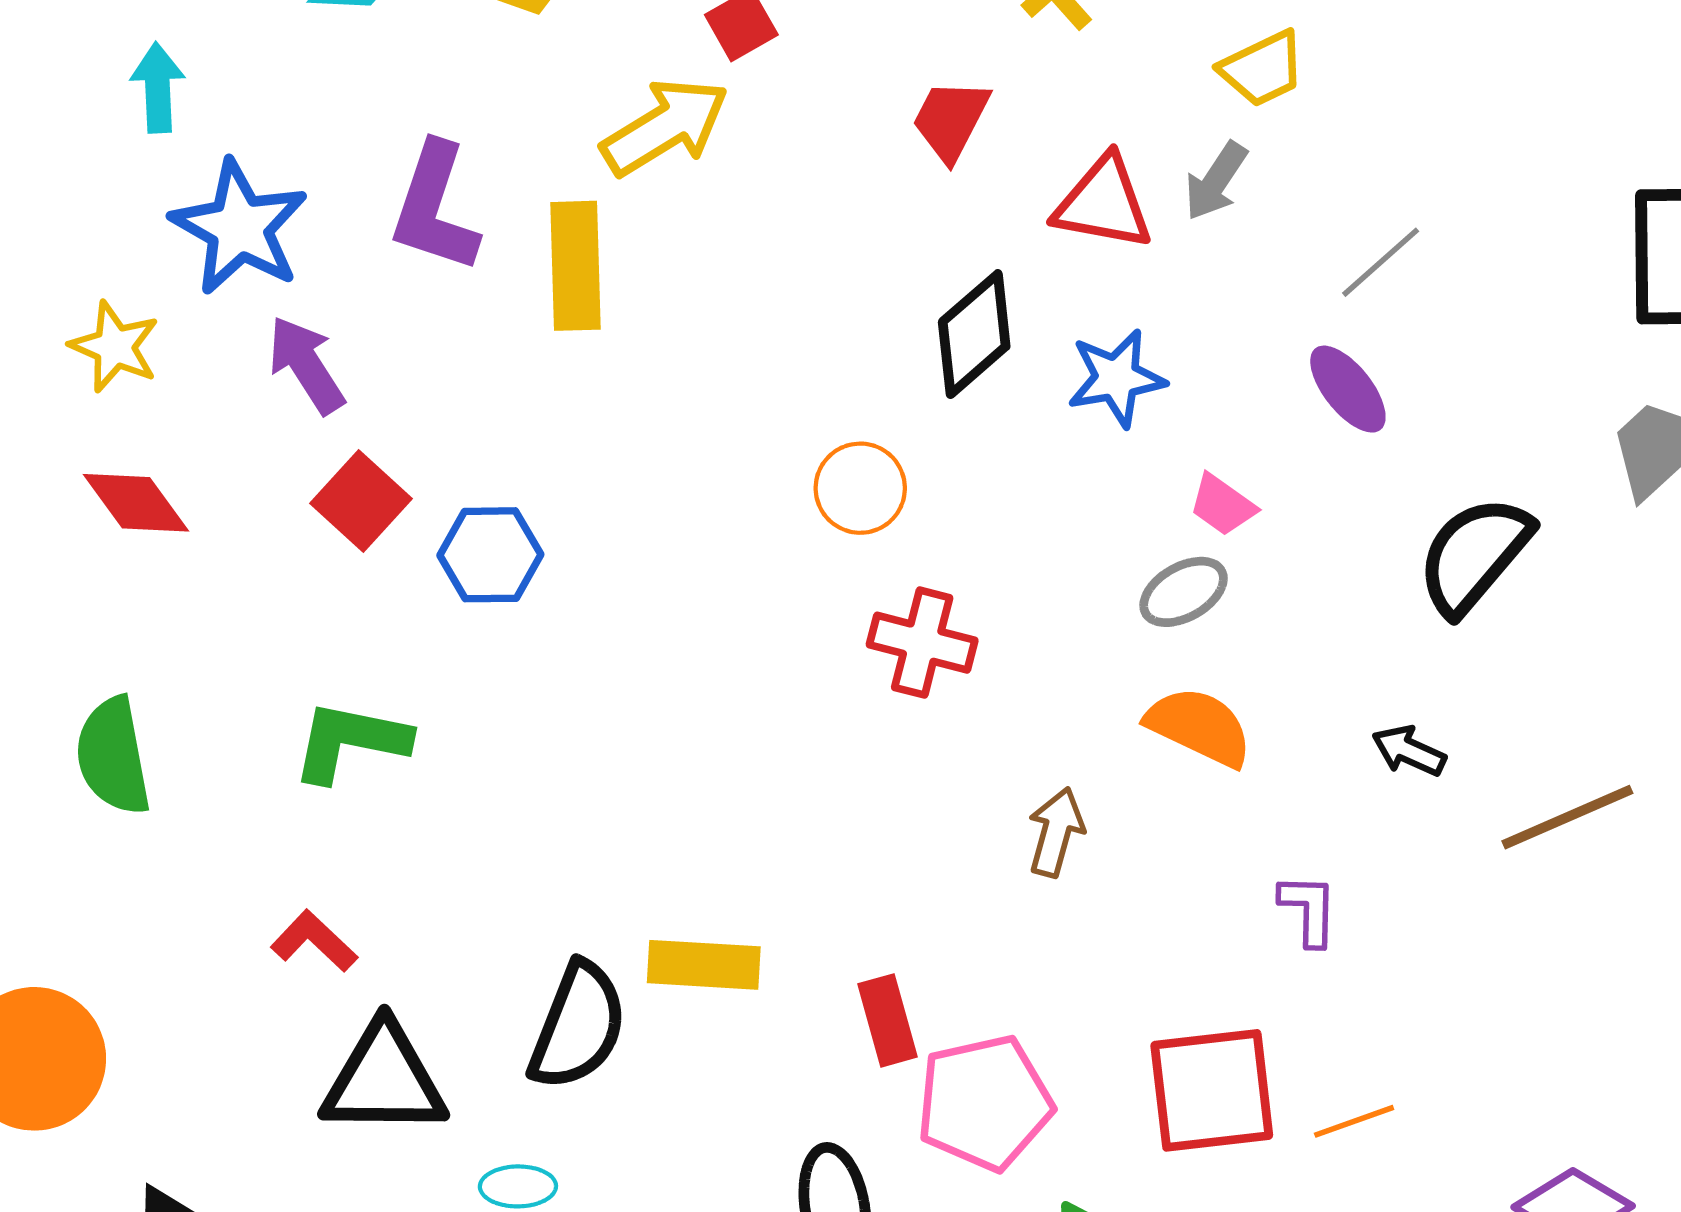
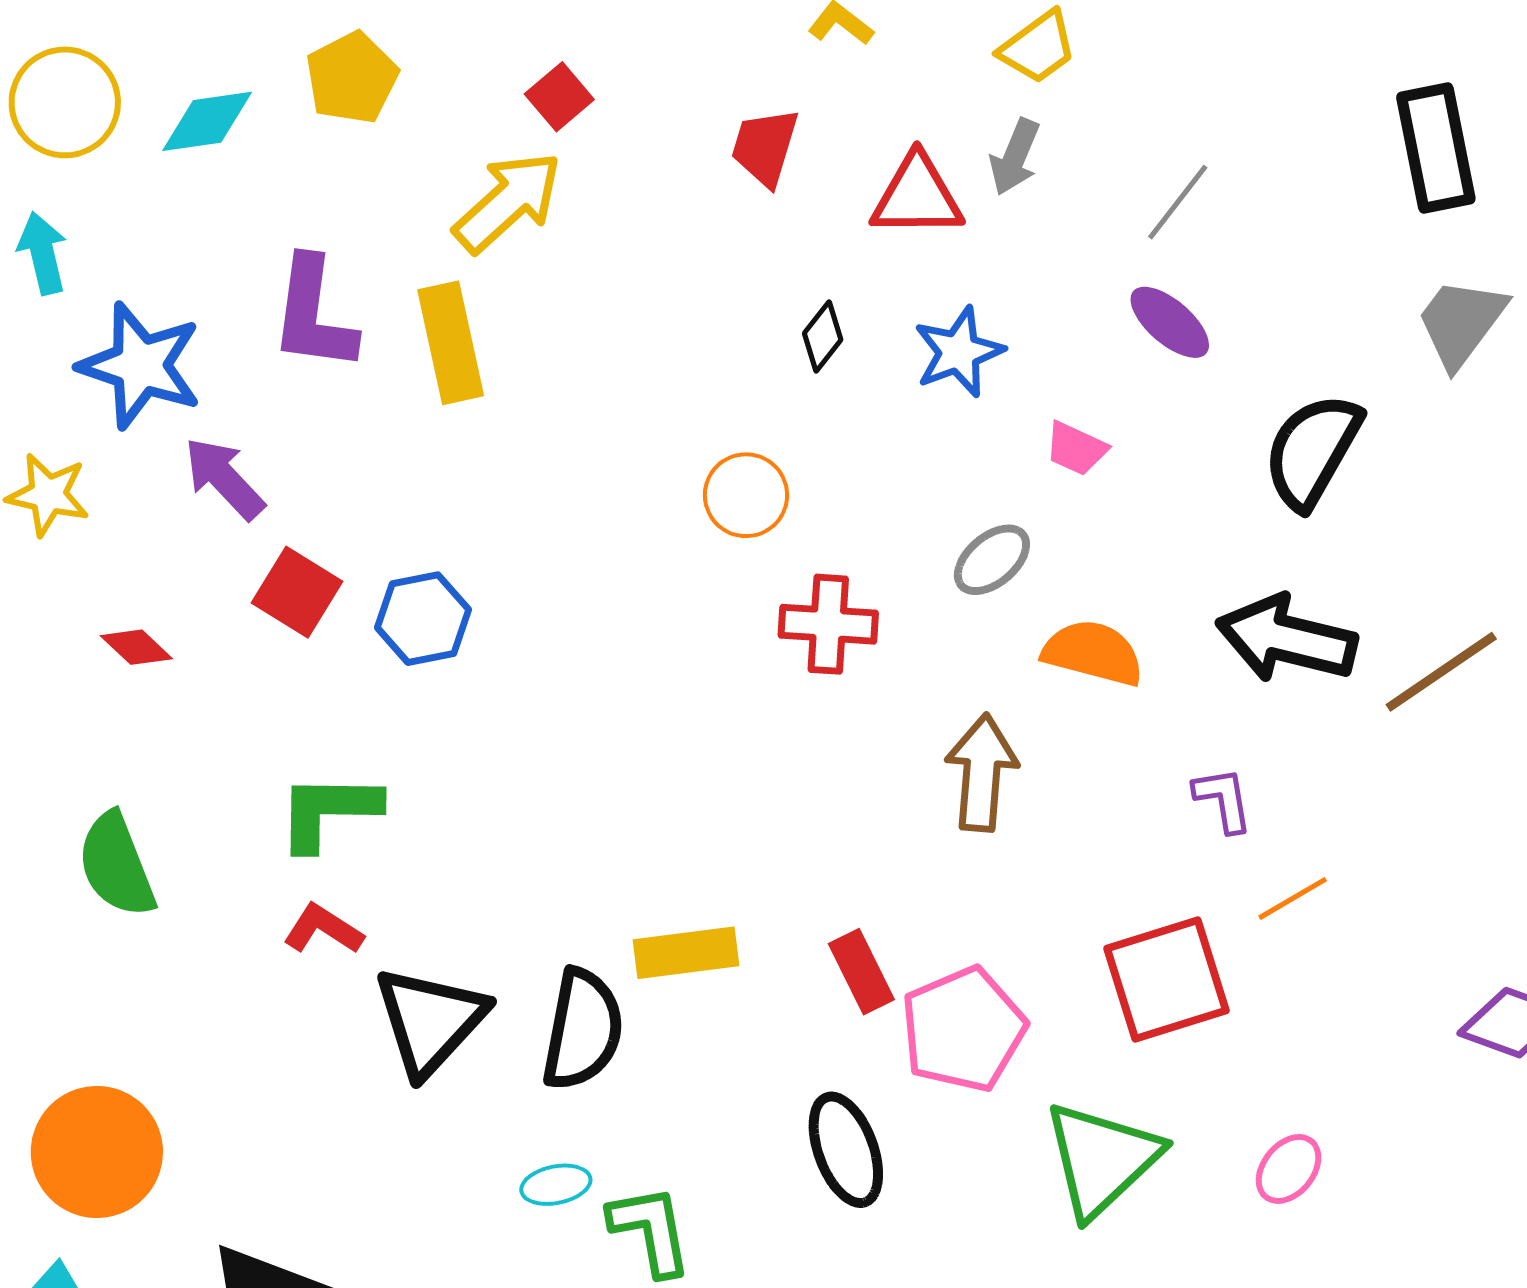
black diamond: (974, 334) -> (823, 336), size x0.6
red diamond: (136, 503) -> (136, 647), moved, size x0.7
gray ellipse: (1184, 592) -> (992, 560), moved
black arrow: (1409, 751) -> (1287, 639), size x2.0
brown arrow: (1056, 832) -> (982, 773), size x1.4
red L-shape: (314, 941) -> (323, 929), moved
black triangle: (384, 1080) -> (430, 1021), moved, turned -37
orange line: (1354, 1121) -> (1293, 898), moved

